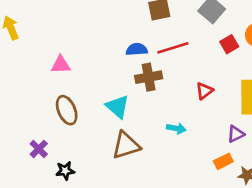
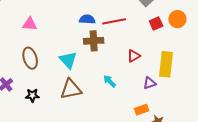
cyan arrow: (176, 128) -> (110, 81), turned -152
purple triangle: (236, 134) -> (150, 83), moved
black star: (65, 171) -> (32, 95), moved

